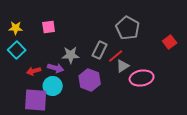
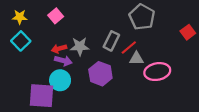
pink square: (49, 27) -> (56, 16), turned -32
gray triangle: (123, 66) -> (136, 58), turned 32
red arrow: (34, 71) -> (59, 49), moved

